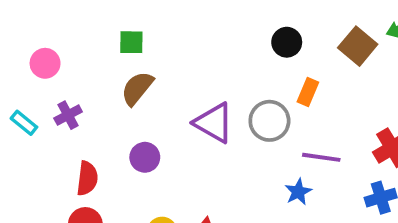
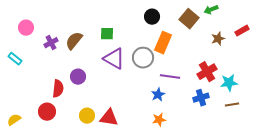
green square: (131, 42) -> (107, 34), moved
orange rectangle: (308, 92) -> (163, 43), size x1.5
purple cross: (68, 115) -> (51, 43), moved
red semicircle: (87, 178) -> (58, 89), moved

